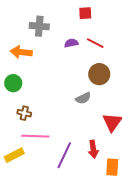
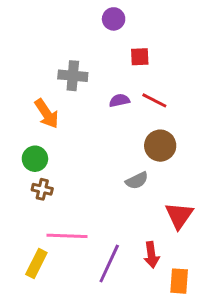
orange arrow: (21, 52) -> (47, 114), turned -130
brown cross: (24, 113) -> (42, 189), moved
yellow rectangle: (14, 155) -> (36, 264), turned -36

